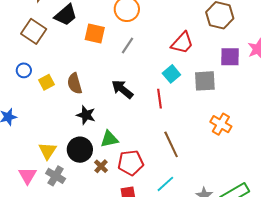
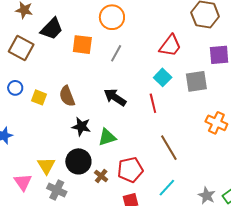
yellow square: (47, 82) -> (39, 97), turned -35
green triangle: (109, 139) -> (107, 137), moved
pink triangle: (27, 176) -> (23, 182), moved

